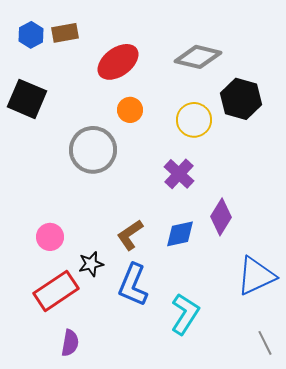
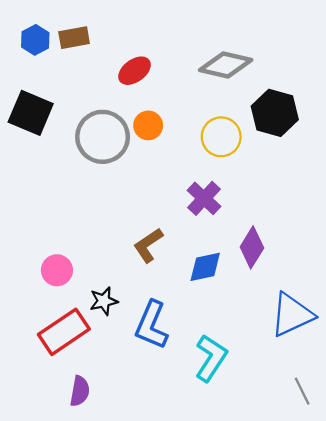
red ellipse: (118, 62) -> (134, 71), size x0.7
gray circle: (93, 150) -> (103, 137), moved
brown L-shape: (130, 235) -> (148, 245), moved

